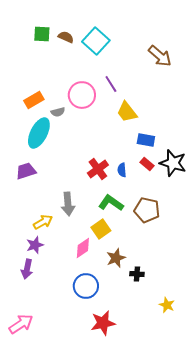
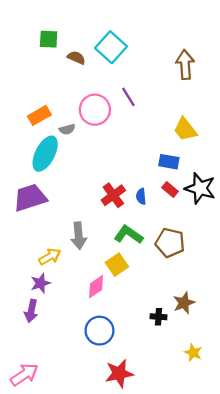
brown semicircle: (66, 37) -> (76, 58), moved
brown arrow: (160, 56) -> (185, 65), turned -135
yellow trapezoid: (127, 112) -> (185, 129), moved
purple trapezoid: (26, 171) -> (30, 198), size x1.4
brown star: (116, 258) -> (184, 303), moved

